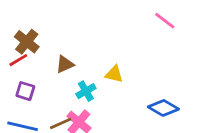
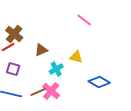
pink line: (165, 21) -> (84, 20), moved
blue diamond: (163, 108) -> (99, 82), moved

